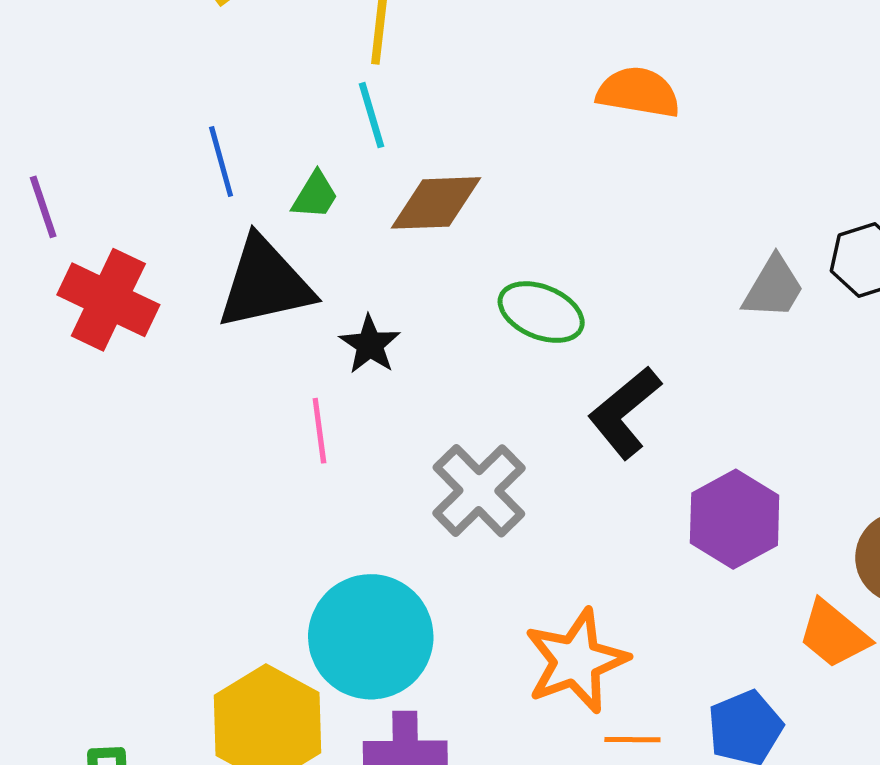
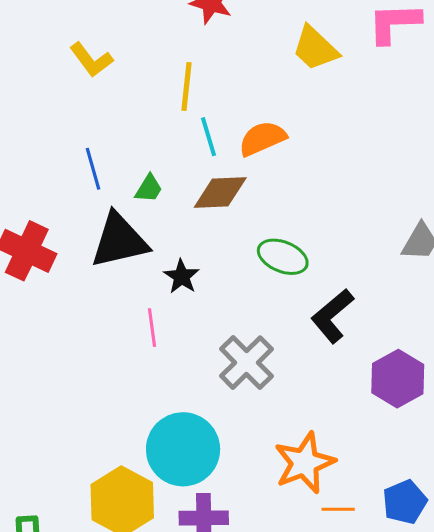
orange semicircle: (638, 92) -> (262, 138), moved, turned -33
cyan line: (371, 115) -> (208, 137), moved

